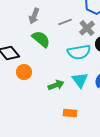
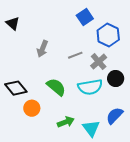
green semicircle: (41, 39) -> (56, 87), moved
cyan triangle: (80, 80) -> (91, 128), moved

